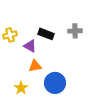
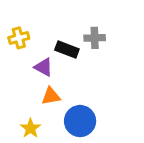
gray cross: (75, 31) -> (95, 38), moved
yellow cross: (10, 35) -> (19, 38), moved

